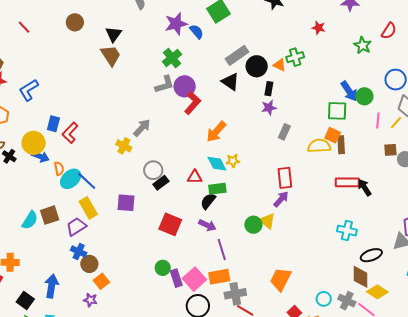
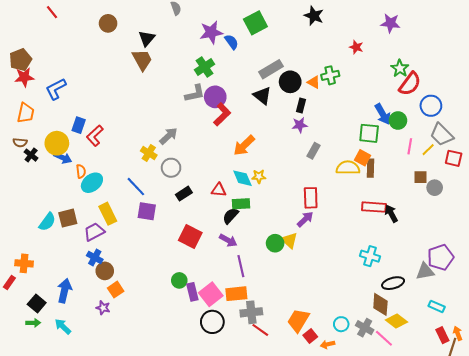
red line: (24, 27) -> (52, 12), moved
red semicircle: (389, 31) -> (410, 84), moved, size x1.4
gray circle: (153, 170) -> (171, 168), moved
blue line: (87, 181) -> (136, 187), moved
orange trapezoid: (281, 279) -> (298, 320), moved

